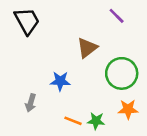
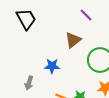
purple line: (117, 16) -> (86, 15), moved

